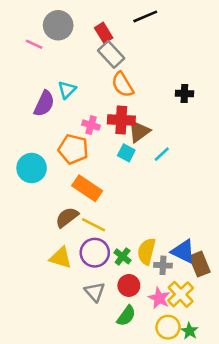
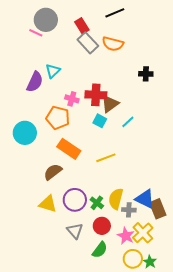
pink line: (34, 44) -> (36, 33), moved
orange semicircle: (123, 85) -> (113, 44), moved, turned -45
yellow line: (93, 225) -> (106, 158), moved, turned -48

